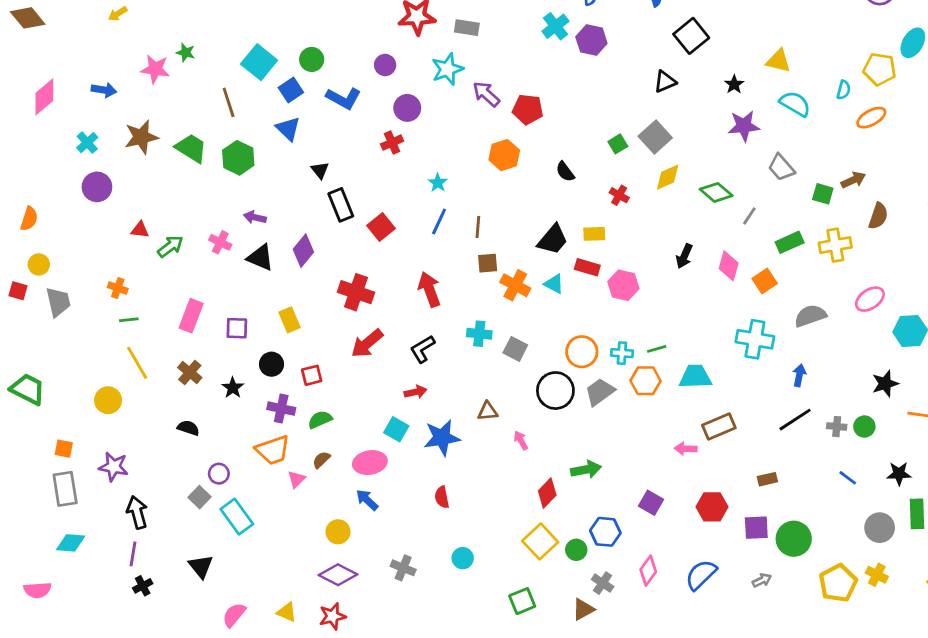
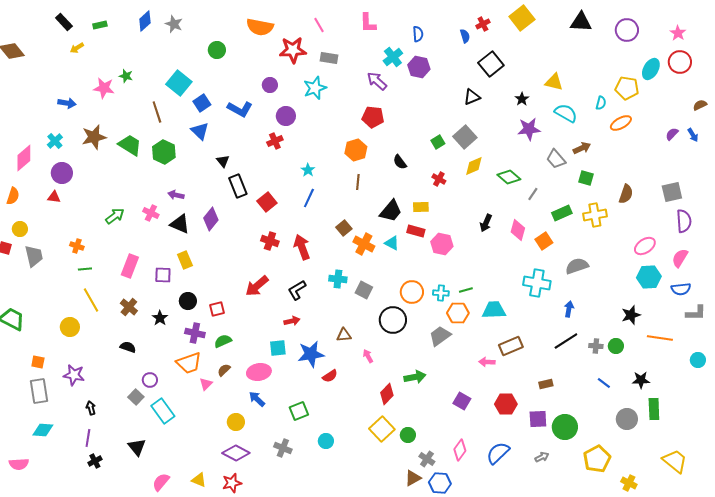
green circle: (312, 59) -> (217, 50), moved
purple arrow: (486, 94) -> (377, 81), moved
pink diamond: (44, 97) -> (24, 158), moved
brown arrow: (853, 180) -> (582, 148), moved
brown line: (478, 227) -> (358, 182), moved
red triangle: (140, 230) -> (54, 197), moved
brown square: (488, 263) -> (344, 228), turned -35
red cross: (356, 292) -> (270, 241), moved, size x0.7
pink ellipse: (870, 299) -> (645, 246), moved
yellow rectangle: (290, 320) -> (185, 260), moved
gray trapezoid: (600, 392) -> (440, 336), moved
cyan square: (396, 429) -> (278, 348), turned -36
red semicircle: (442, 497) -> (330, 376), moved, turned -112
black arrow: (137, 512) -> (91, 408), size x0.6
blue hexagon: (605, 532) -> (440, 483), moved
yellow cross: (877, 575) -> (629, 483), moved
green square: (522, 601) -> (299, 411), moved

